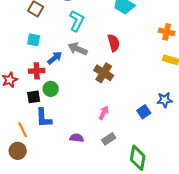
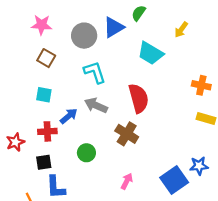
cyan L-shape: (77, 21) -> (95, 72), turned -45
red semicircle: (114, 43) -> (139, 98), size x1.4
green circle: (51, 89) -> (86, 153), moved
blue square: (144, 112) -> (174, 180), size x1.6

